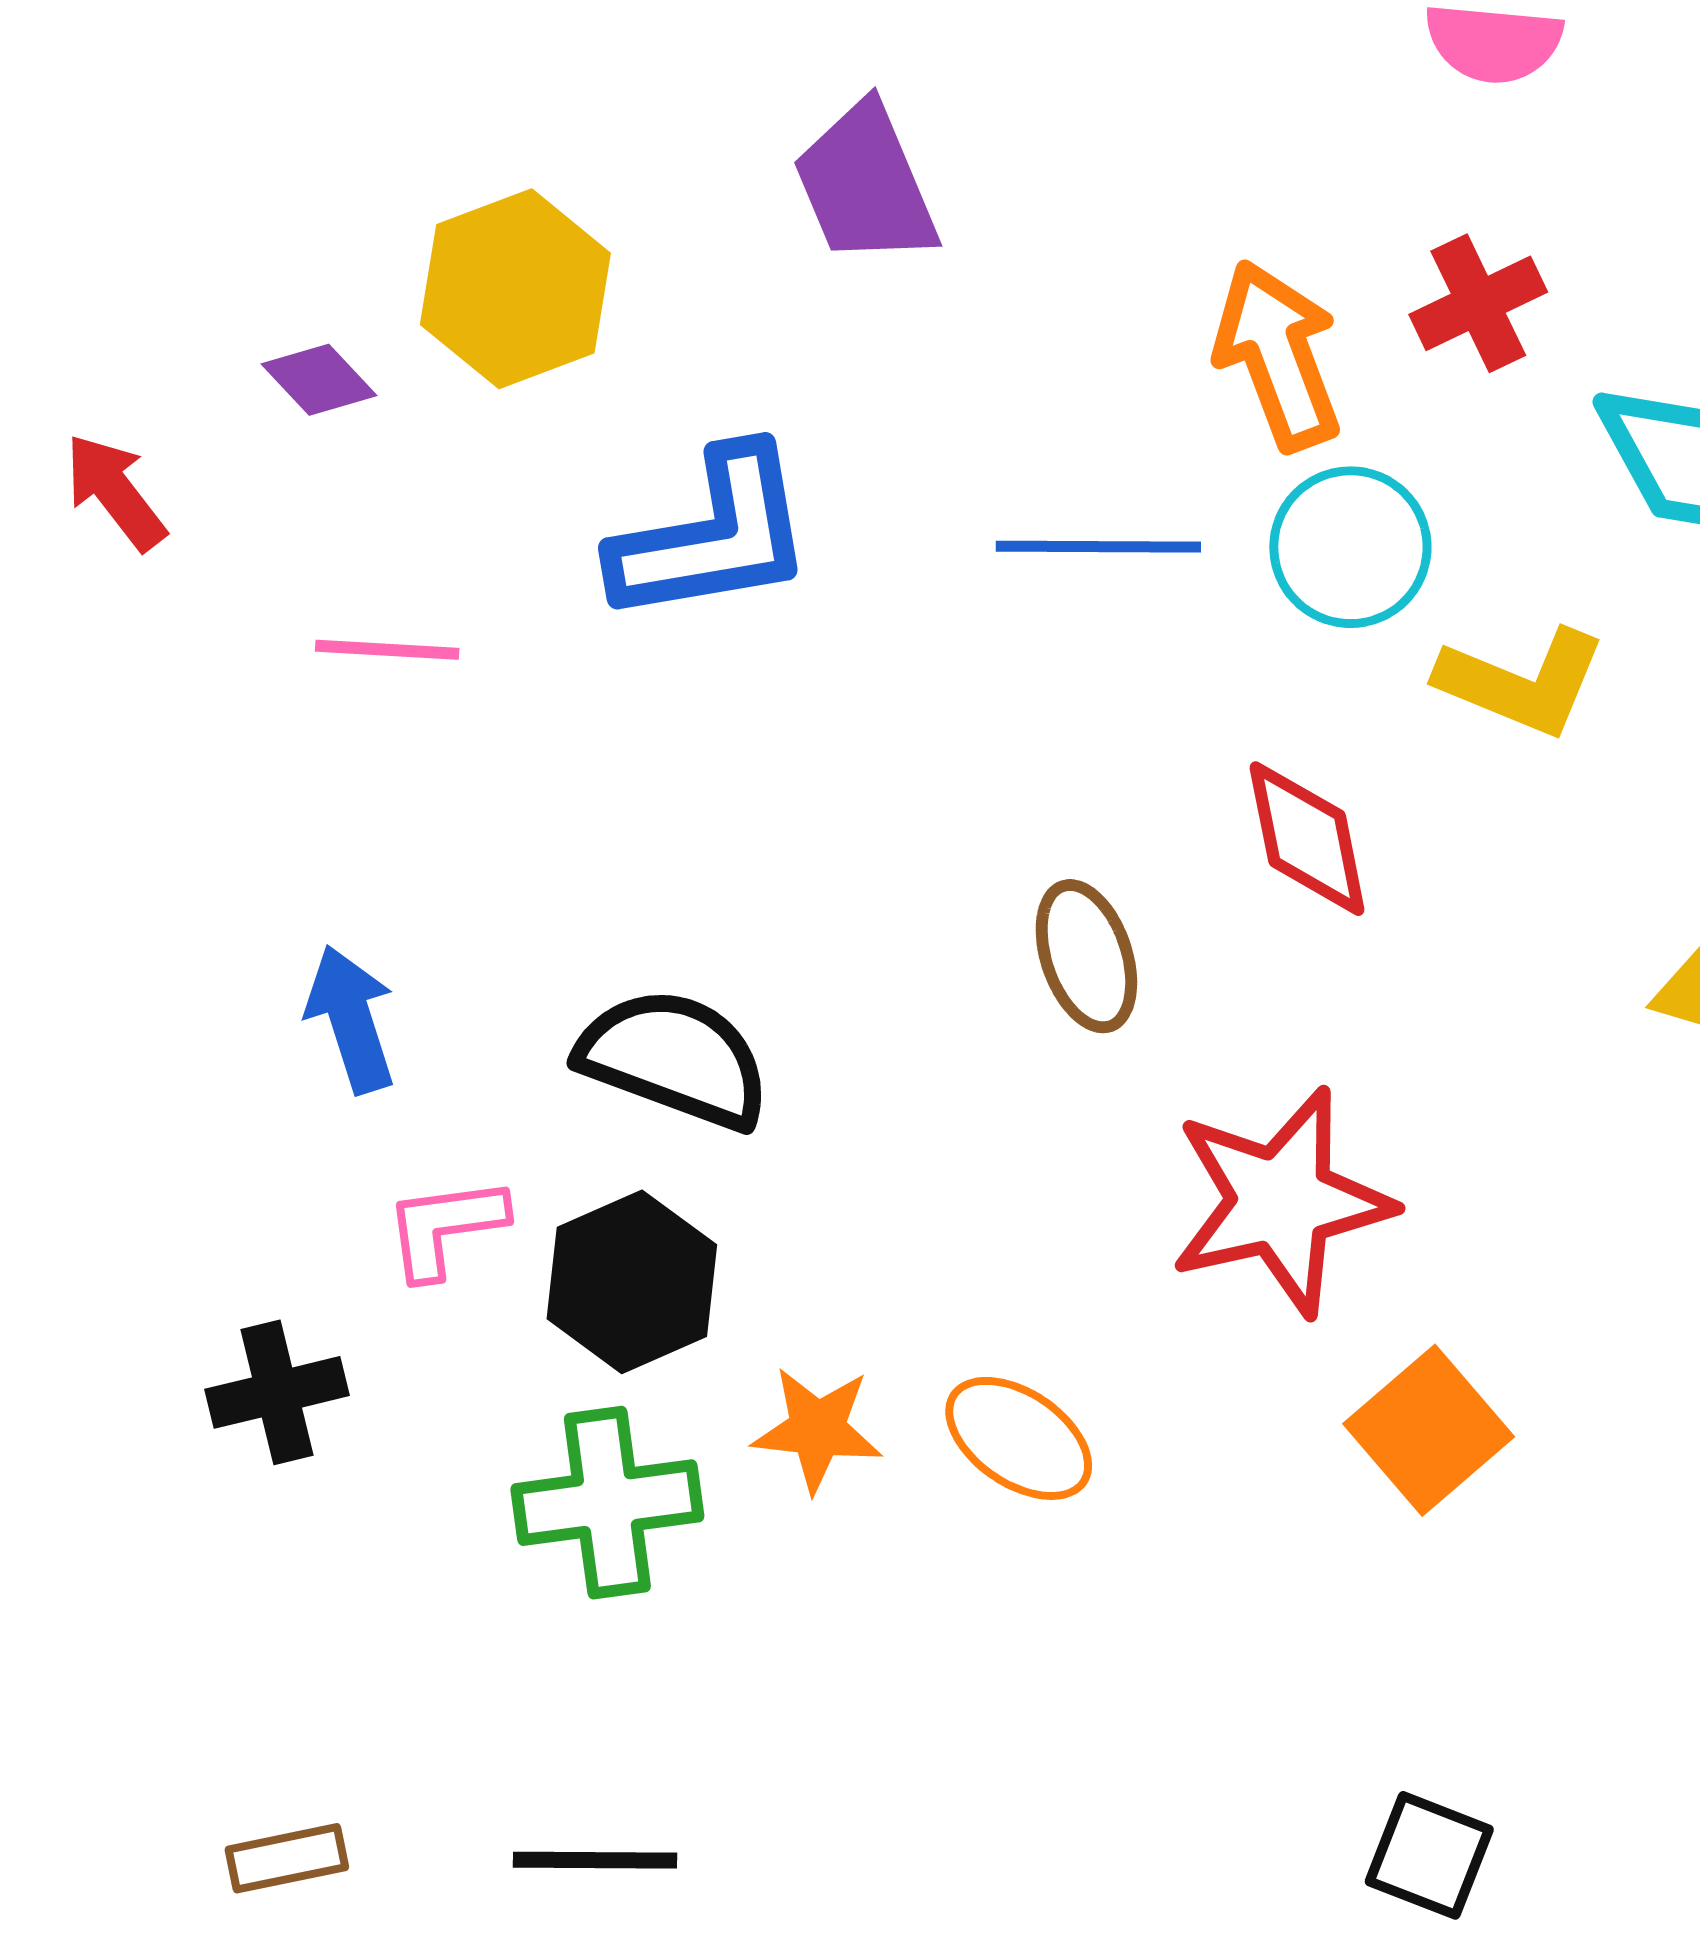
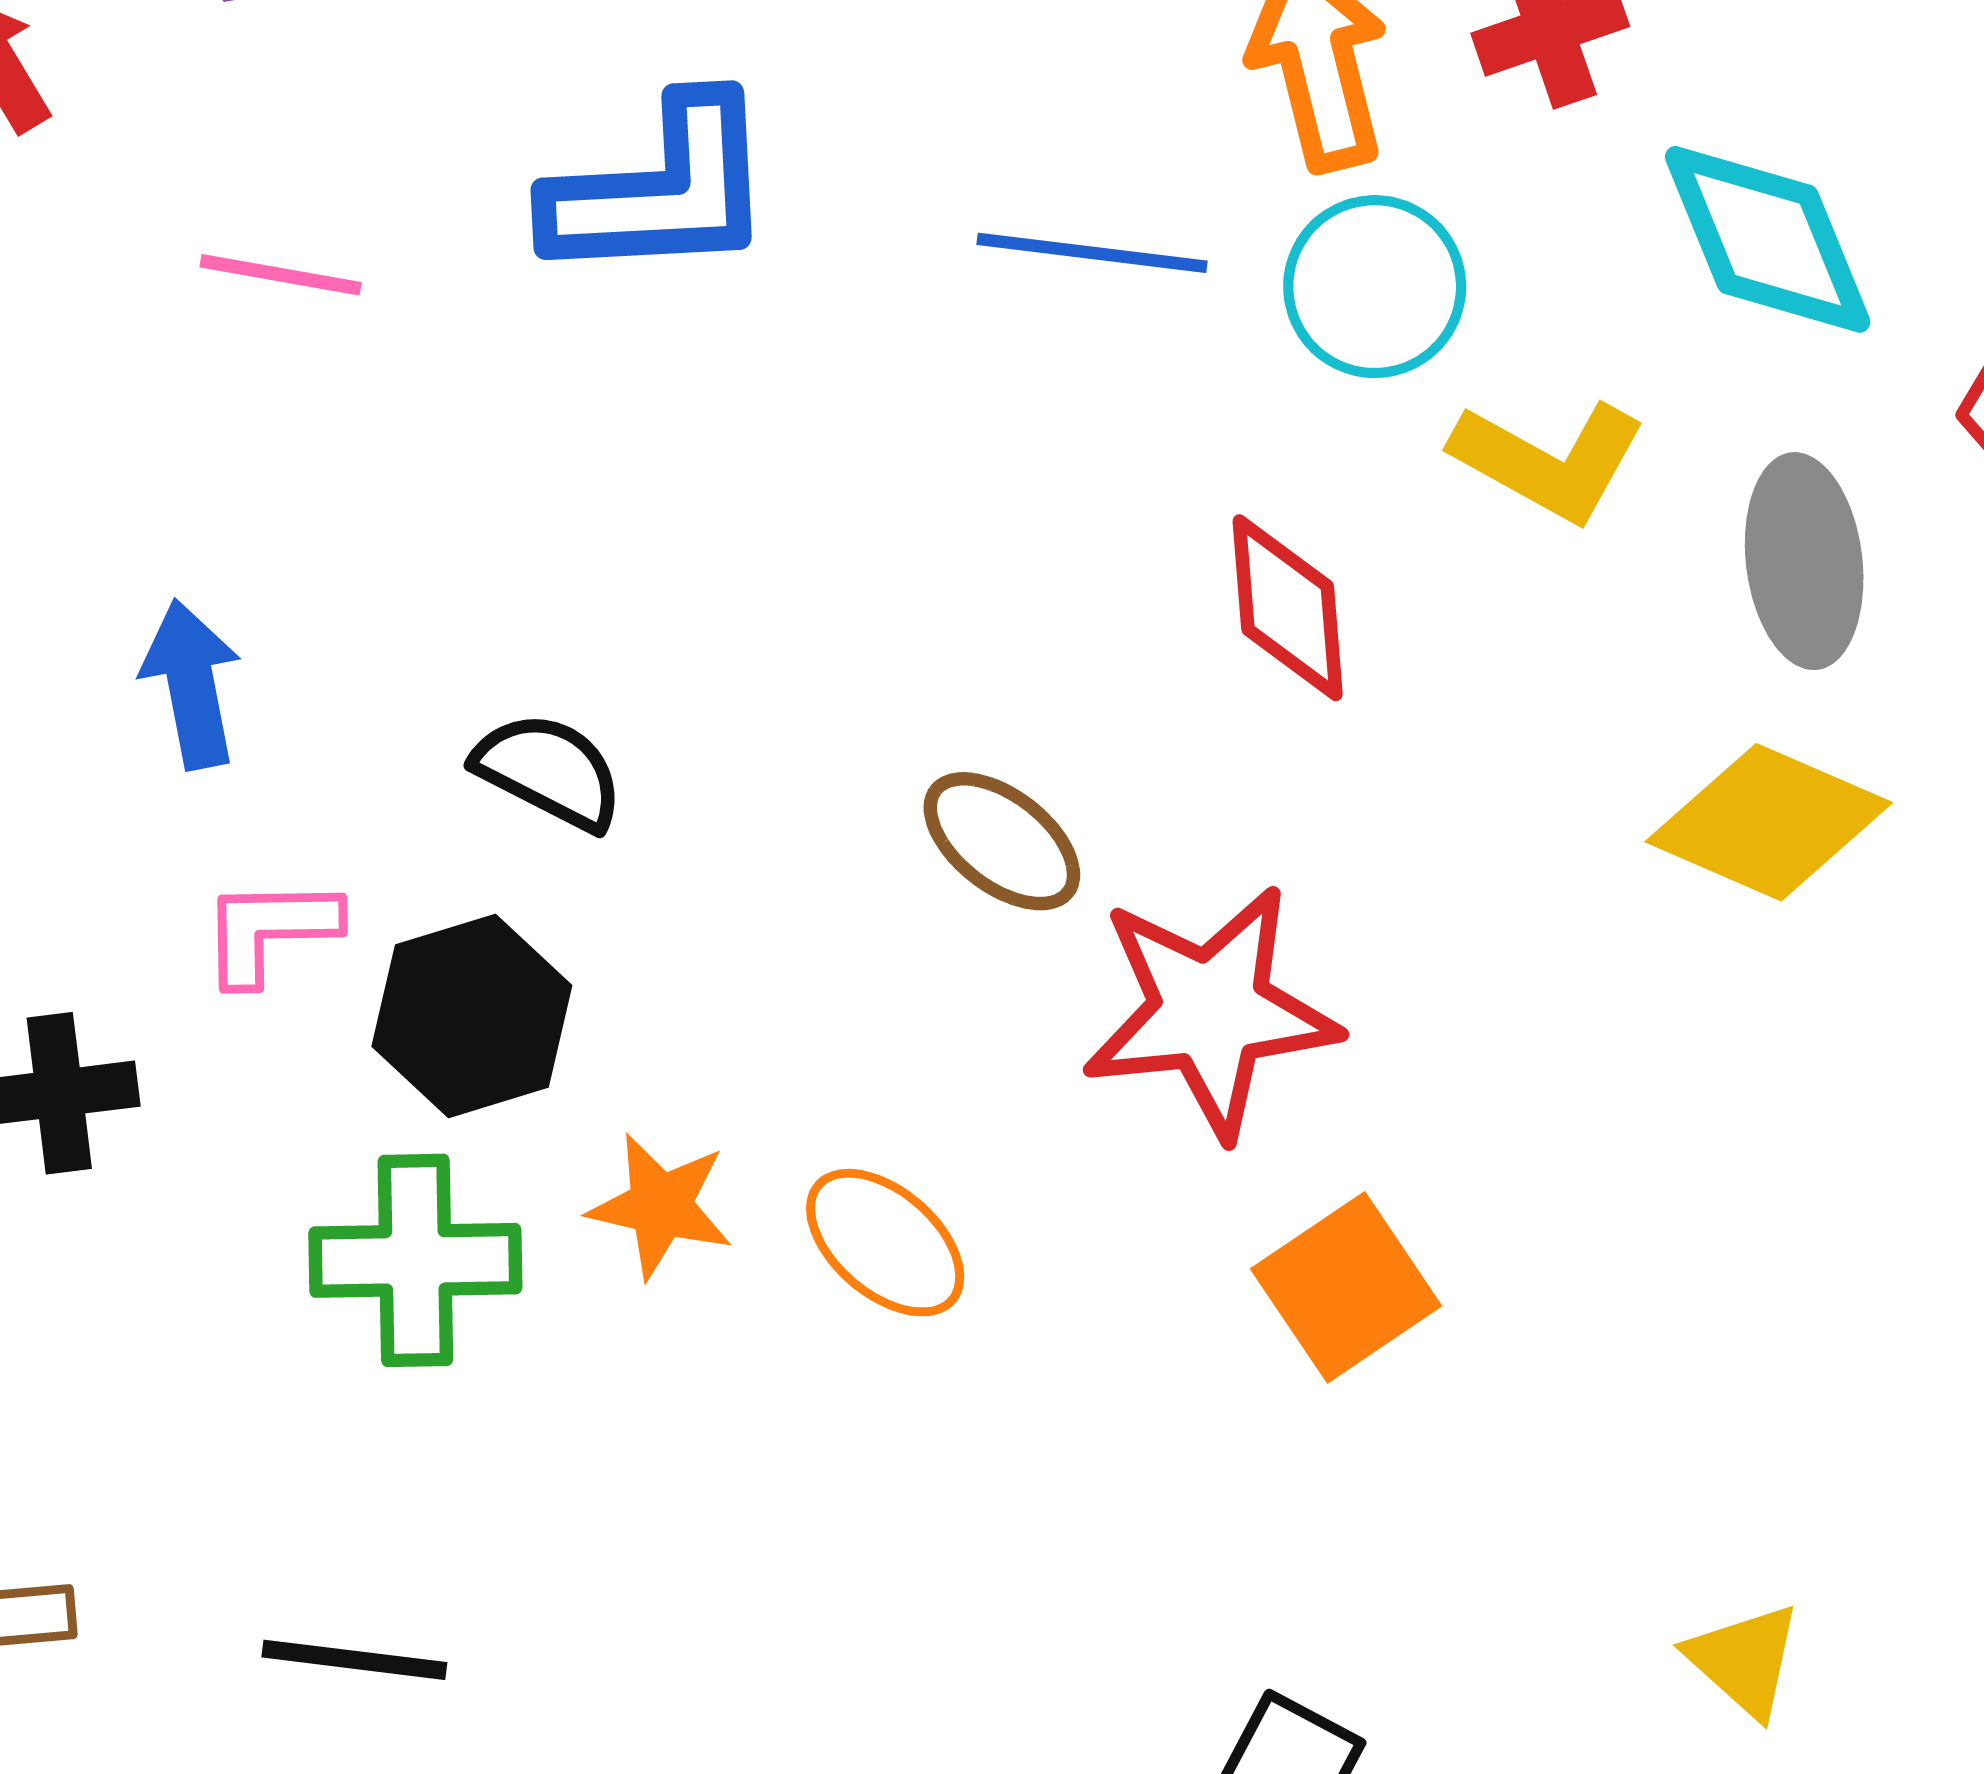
brown ellipse: (1086, 956) -> (1002, 841), moved, turned -40
black semicircle: (674, 1058) -> (549, 771), size x0.7

